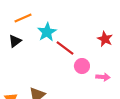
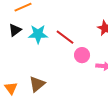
cyan star: (47, 32) -> (38, 34), moved, turned 30

